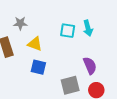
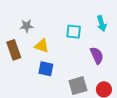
cyan arrow: (88, 28) -> (102, 23), moved
purple semicircle: (90, 66) -> (97, 55), moved

